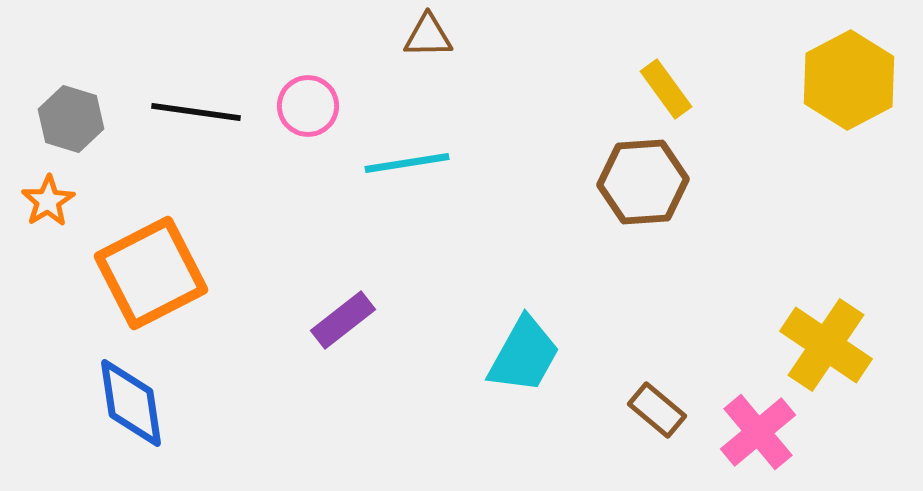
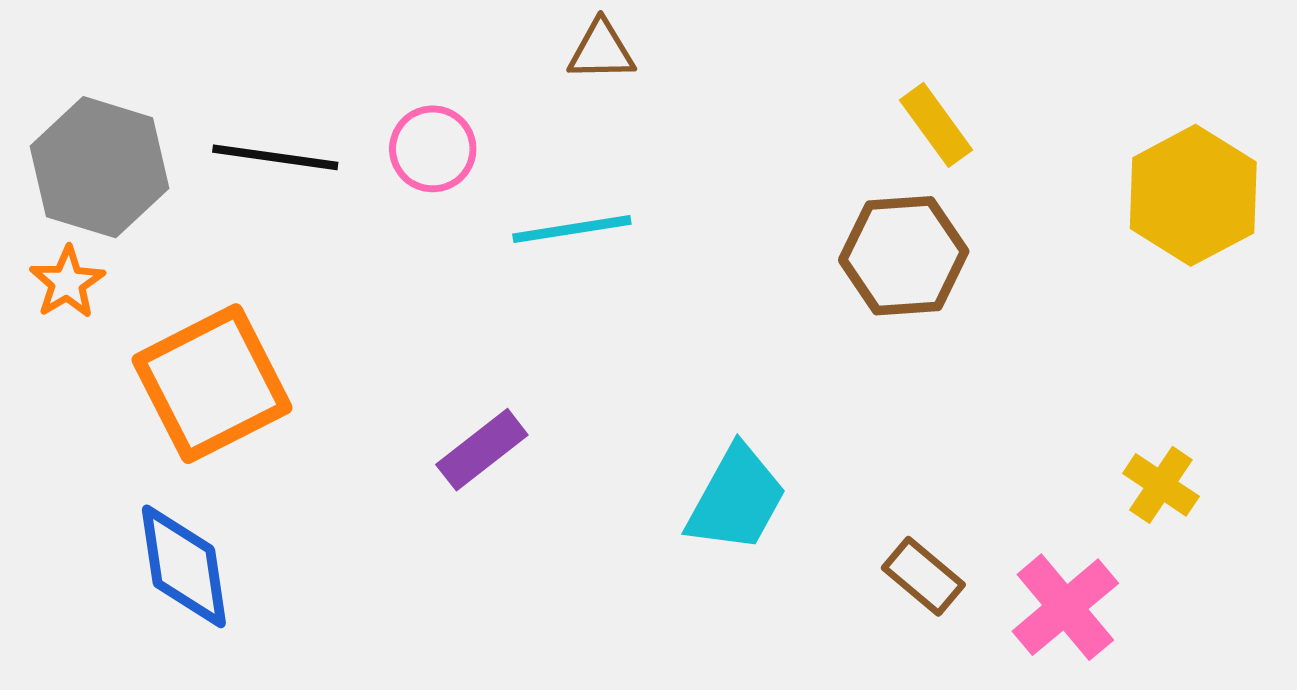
yellow hexagon: (849, 80) -> (1193, 195), moved
gray hexagon: (71, 119) -> (100, 167), size x1.5
yellow cross: (826, 345) -> (1161, 485), size x0.6

